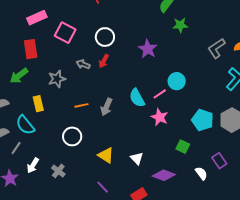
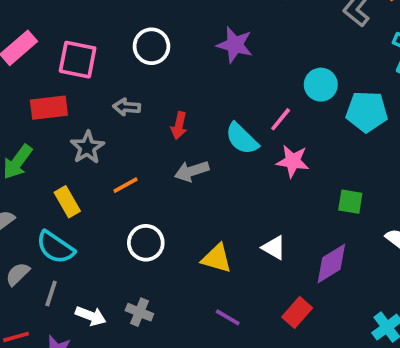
red rectangle: (31, 49) -> (49, 108), moved, turned -72
red arrow: (104, 61) -> (179, 126), moved
cyan circle: (177, 81) -> (321, 85), moved
orange line: (81, 105) -> (125, 185), moved
gray arrow: (106, 107) -> (192, 171), turned 66
cyan pentagon: (203, 120) -> (367, 112), moved
white arrow: (33, 165) -> (91, 316), turned -84
purple diamond: (164, 175) -> (331, 263), turned -35

